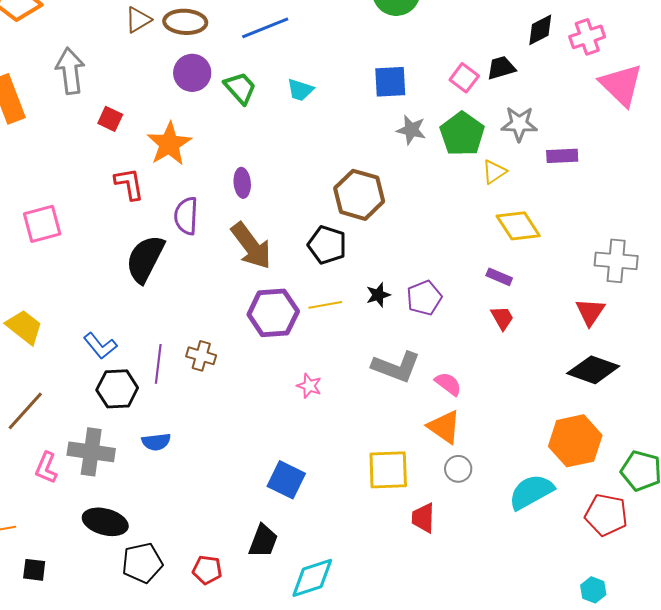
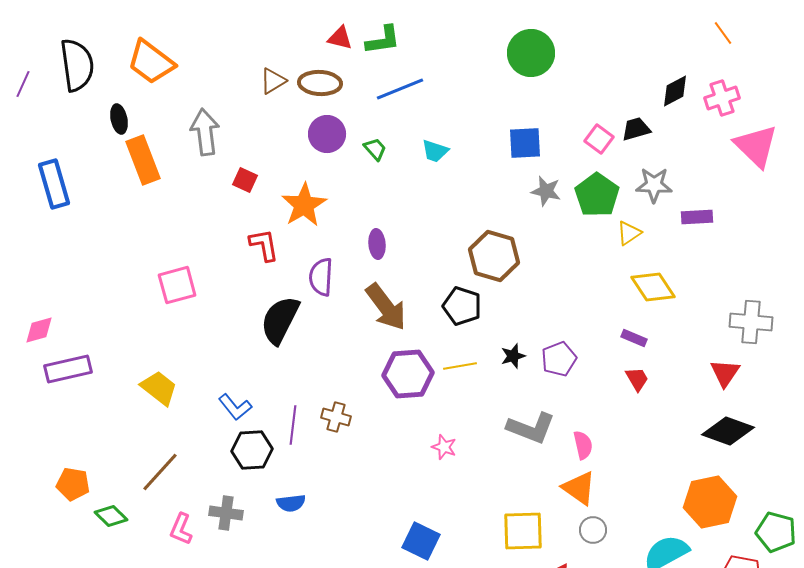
green trapezoid: (240, 88) -> (375, 149), size x0.7
pink semicircle: (448, 384) -> (583, 445), turned 40
gray cross: (91, 452) -> (226, 513), size x0.7

